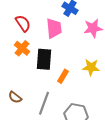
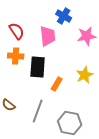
orange cross: (22, 48) -> (16, 56), turned -35
yellow star: (91, 67) -> (85, 75), turned -30

